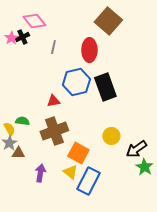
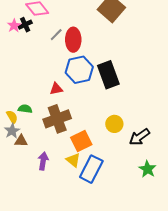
gray line: (53, 47) -> (56, 35), turned 32
red ellipse: (89, 50) -> (73, 40), moved
orange square: (78, 153) -> (81, 141), turned 35
green star: (144, 167) -> (147, 169), moved

